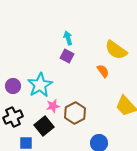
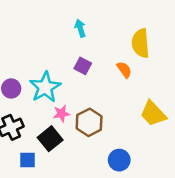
yellow semicircle: (116, 50) -> (141, 43), turned 50
purple square: (67, 56) -> (83, 66), moved

